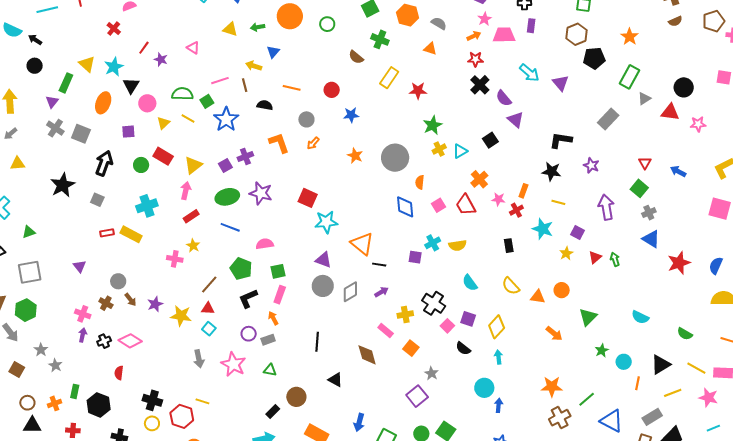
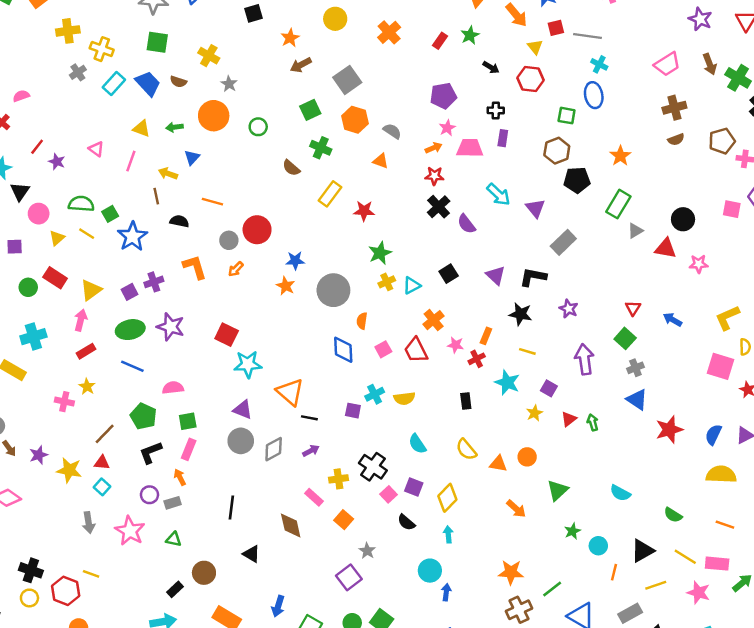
pink line: (220, 81) -> (131, 161), moved, turned -54
red circle: (332, 90) -> (257, 230), moved, size x1.5
blue star: (351, 115) -> (295, 261), moved
gray rectangle: (608, 119) -> (563, 242), moved
purple triangle: (516, 120) -> (496, 275), moved

